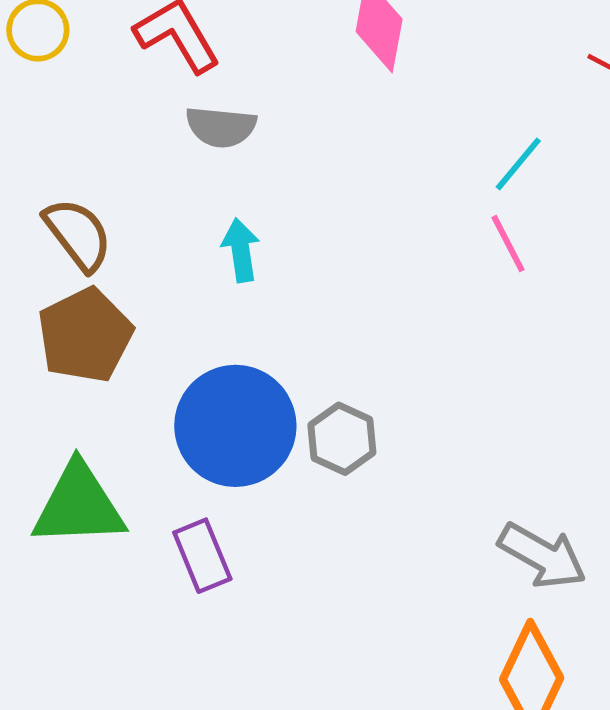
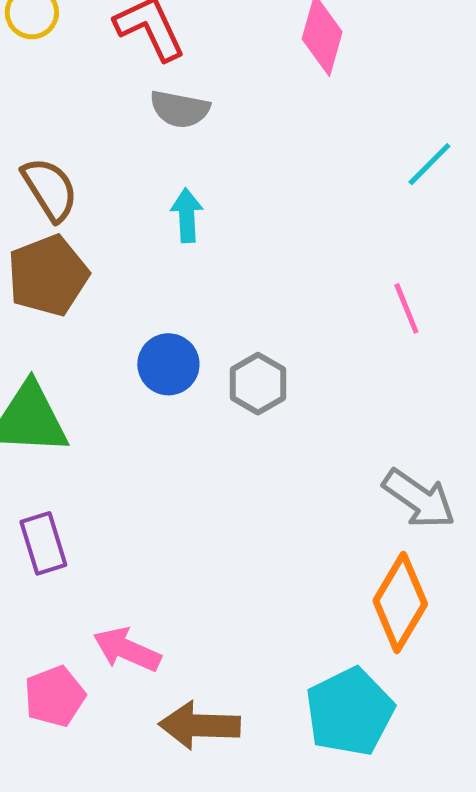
pink line: (508, 244) -> (406, 308), moved
blue circle: (235, 426) -> (168, 364), size x0.6
purple rectangle: (202, 556) -> (43, 543), moved

